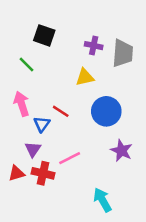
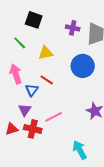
yellow triangle: (85, 77) -> (46, 53), moved
blue circle: (106, 111) -> (83, 66), moved

